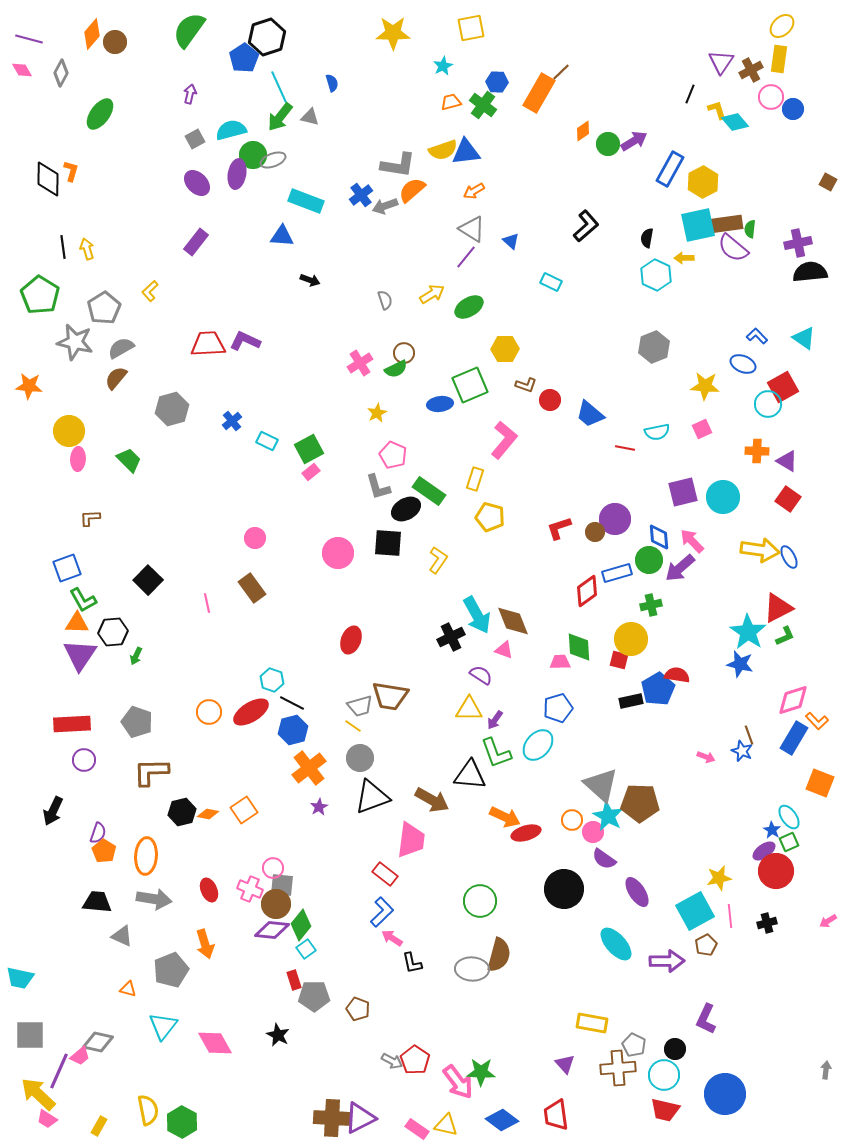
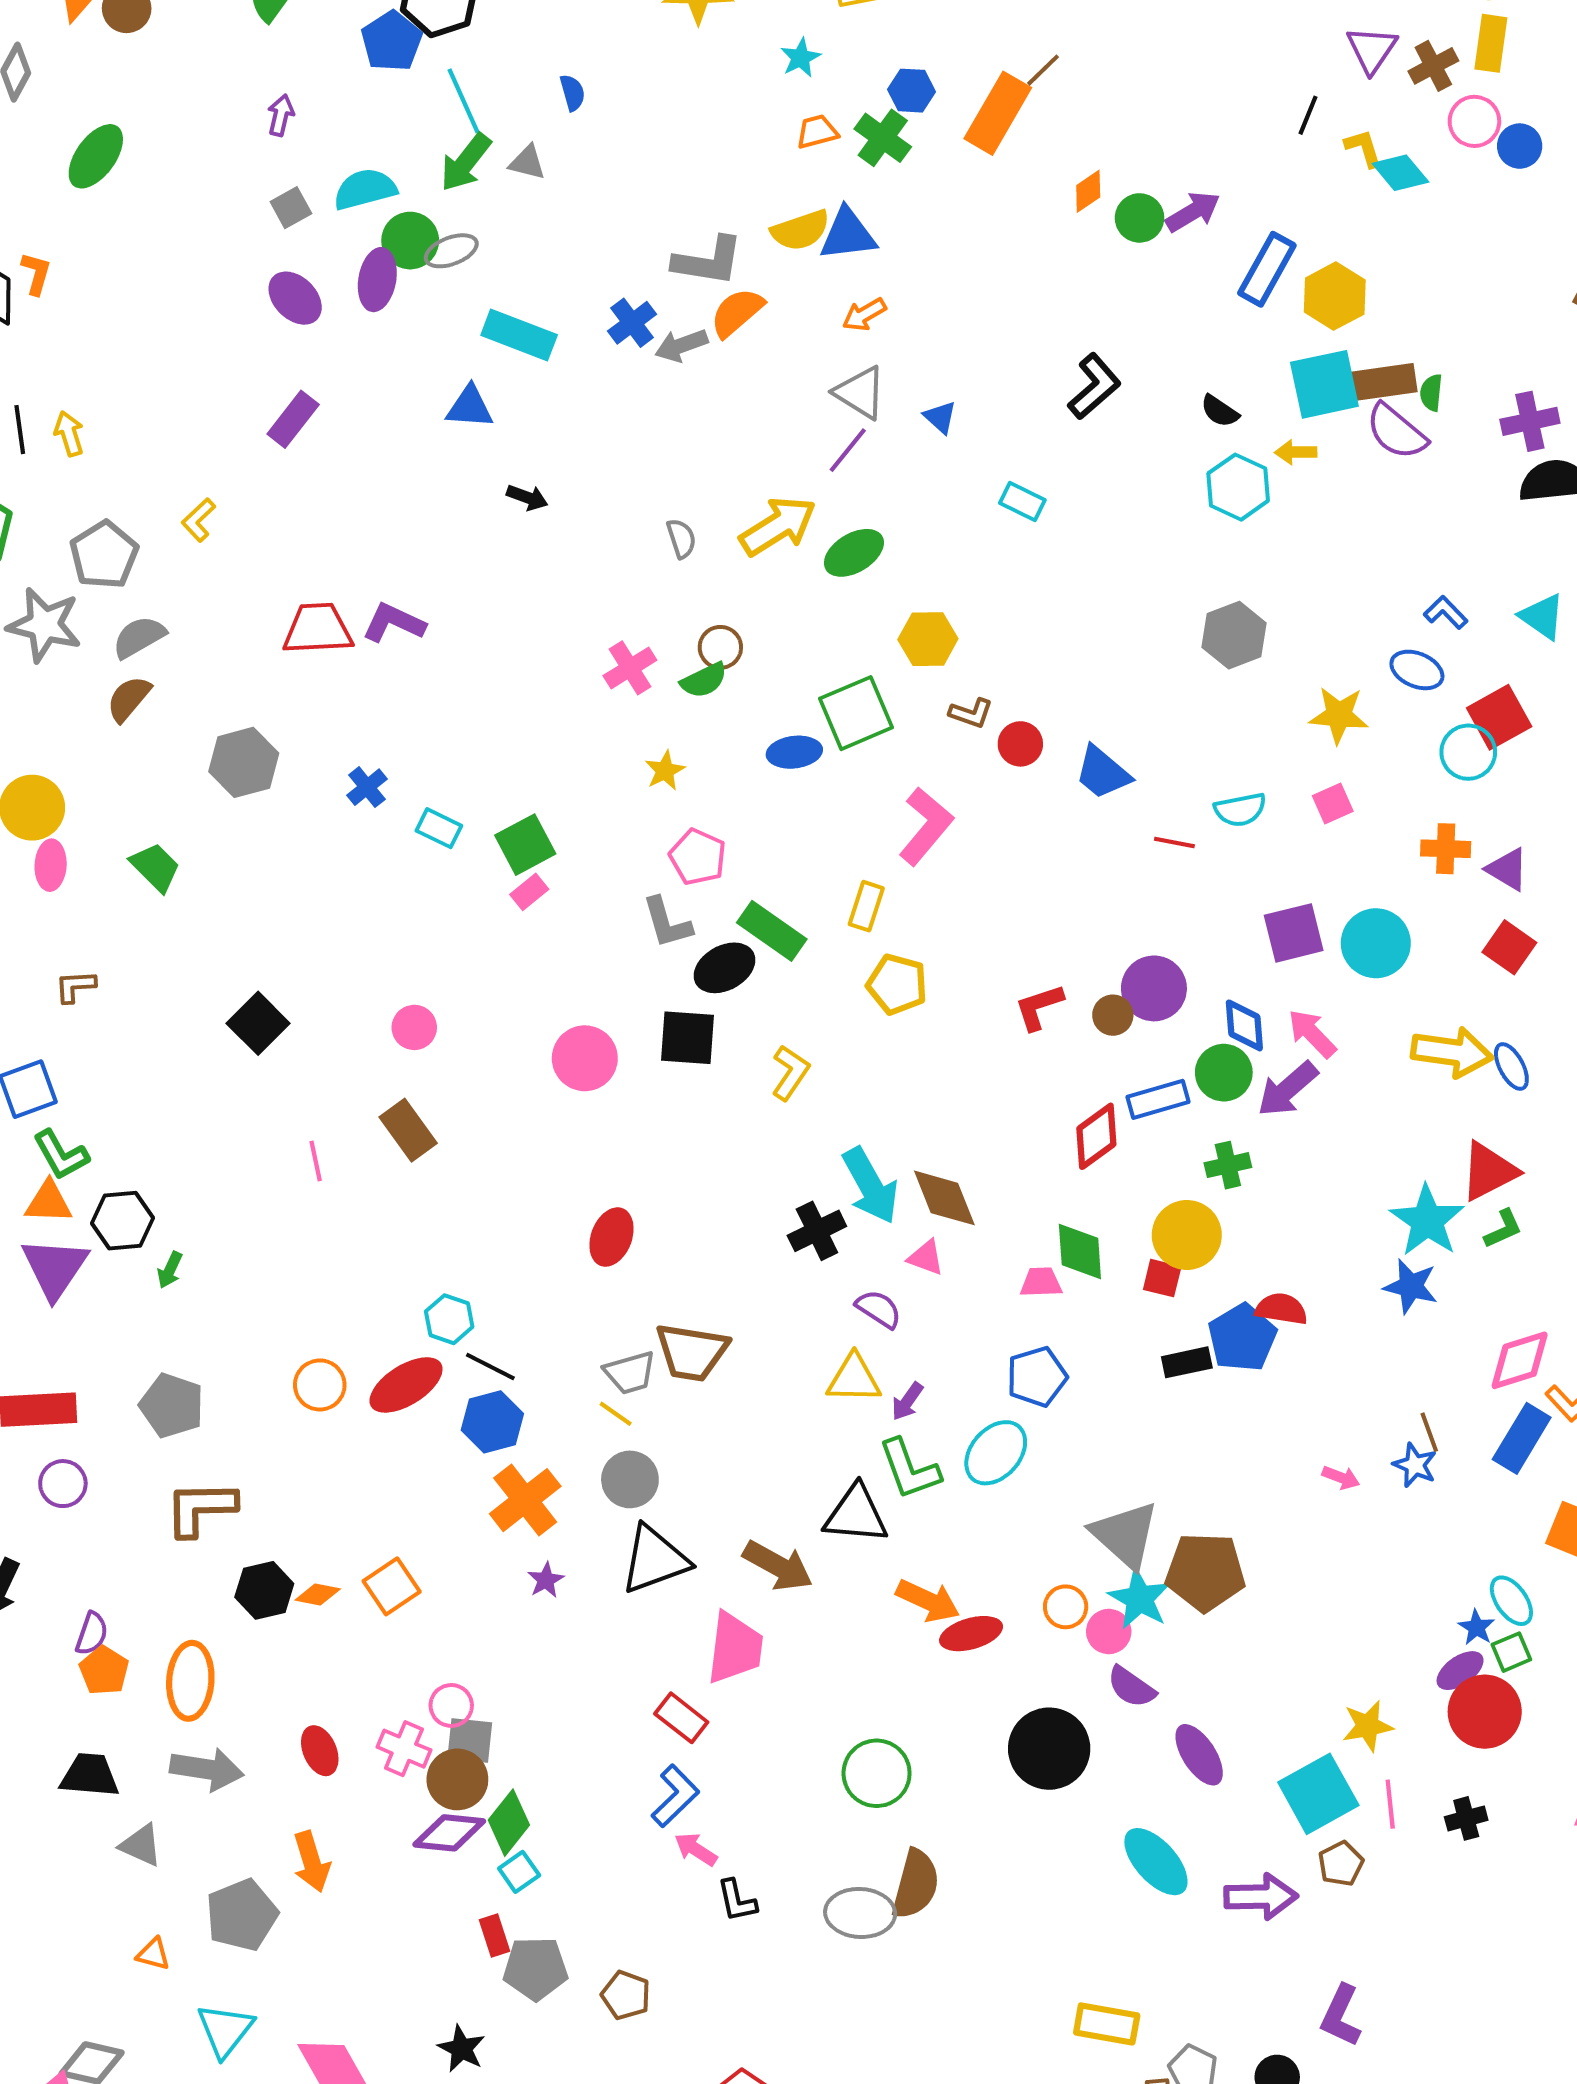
black semicircle: (647, 238) -> (1220, 411), turned -66
yellow arrow: (432, 294) -> (778, 526), size x1.5
black square: (148, 580) -> (258, 1023), moved

